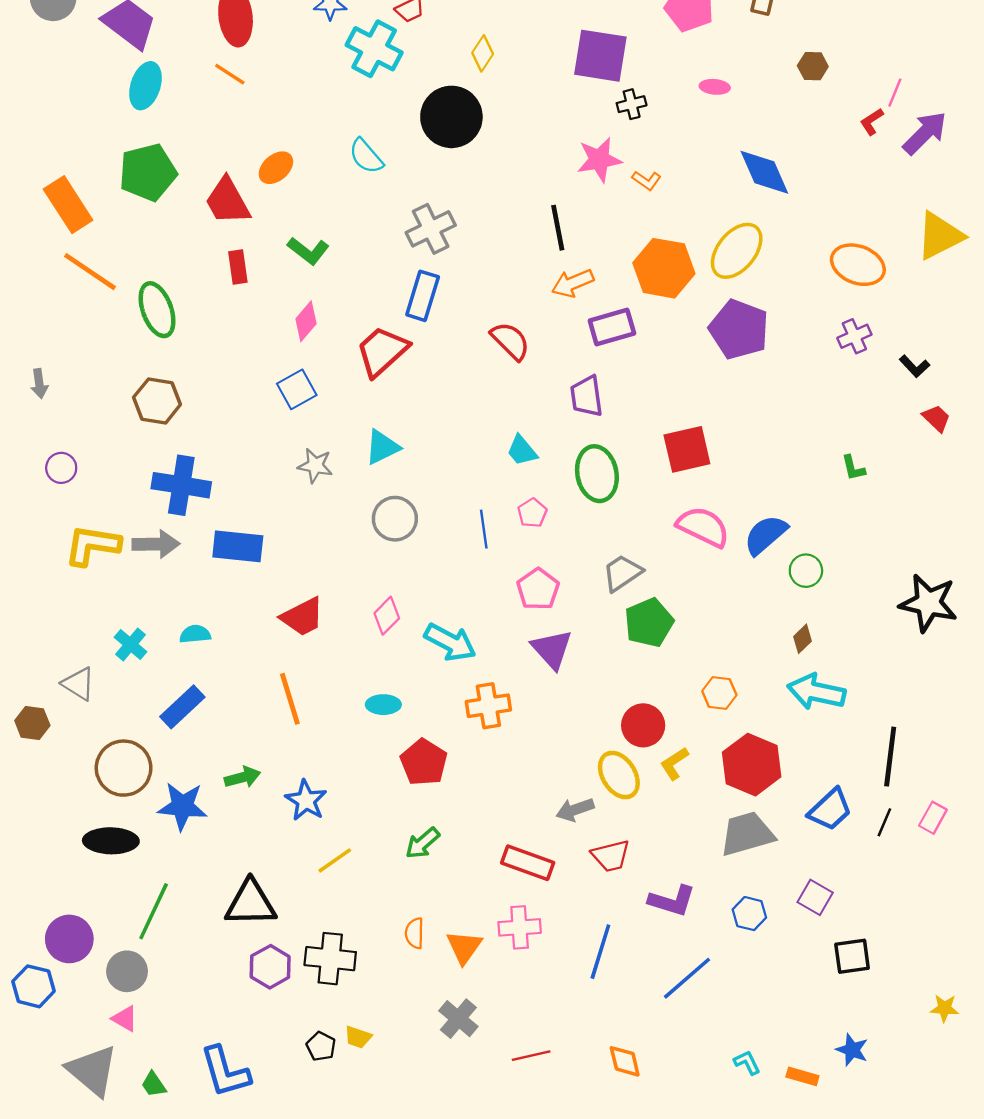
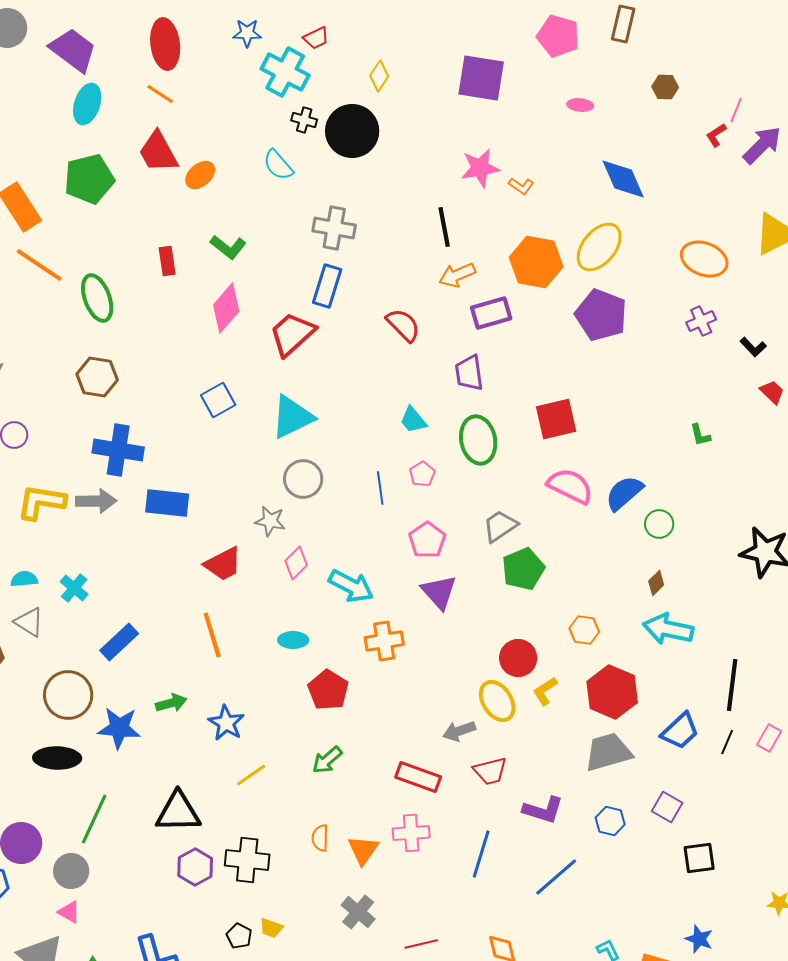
black cross: (632, 104) -> (304, 120), moved, turned 30
red trapezoid: (227, 201) -> (158, 152), moved
gray cross: (431, 229) -> (334, 228), turned 36
pink diamond: (306, 321) -> (226, 308), size x1.4
blue square: (297, 389) -> (218, 400), moved
cyan triangle: (382, 447) -> (292, 417), size x1.4
gray star: (315, 466) -> (270, 521), moved
cyan semicircle: (195, 634) -> (24, 579), moved

